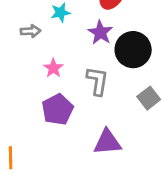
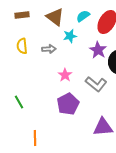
gray L-shape: (97, 81) -> (96, 84), turned 120

